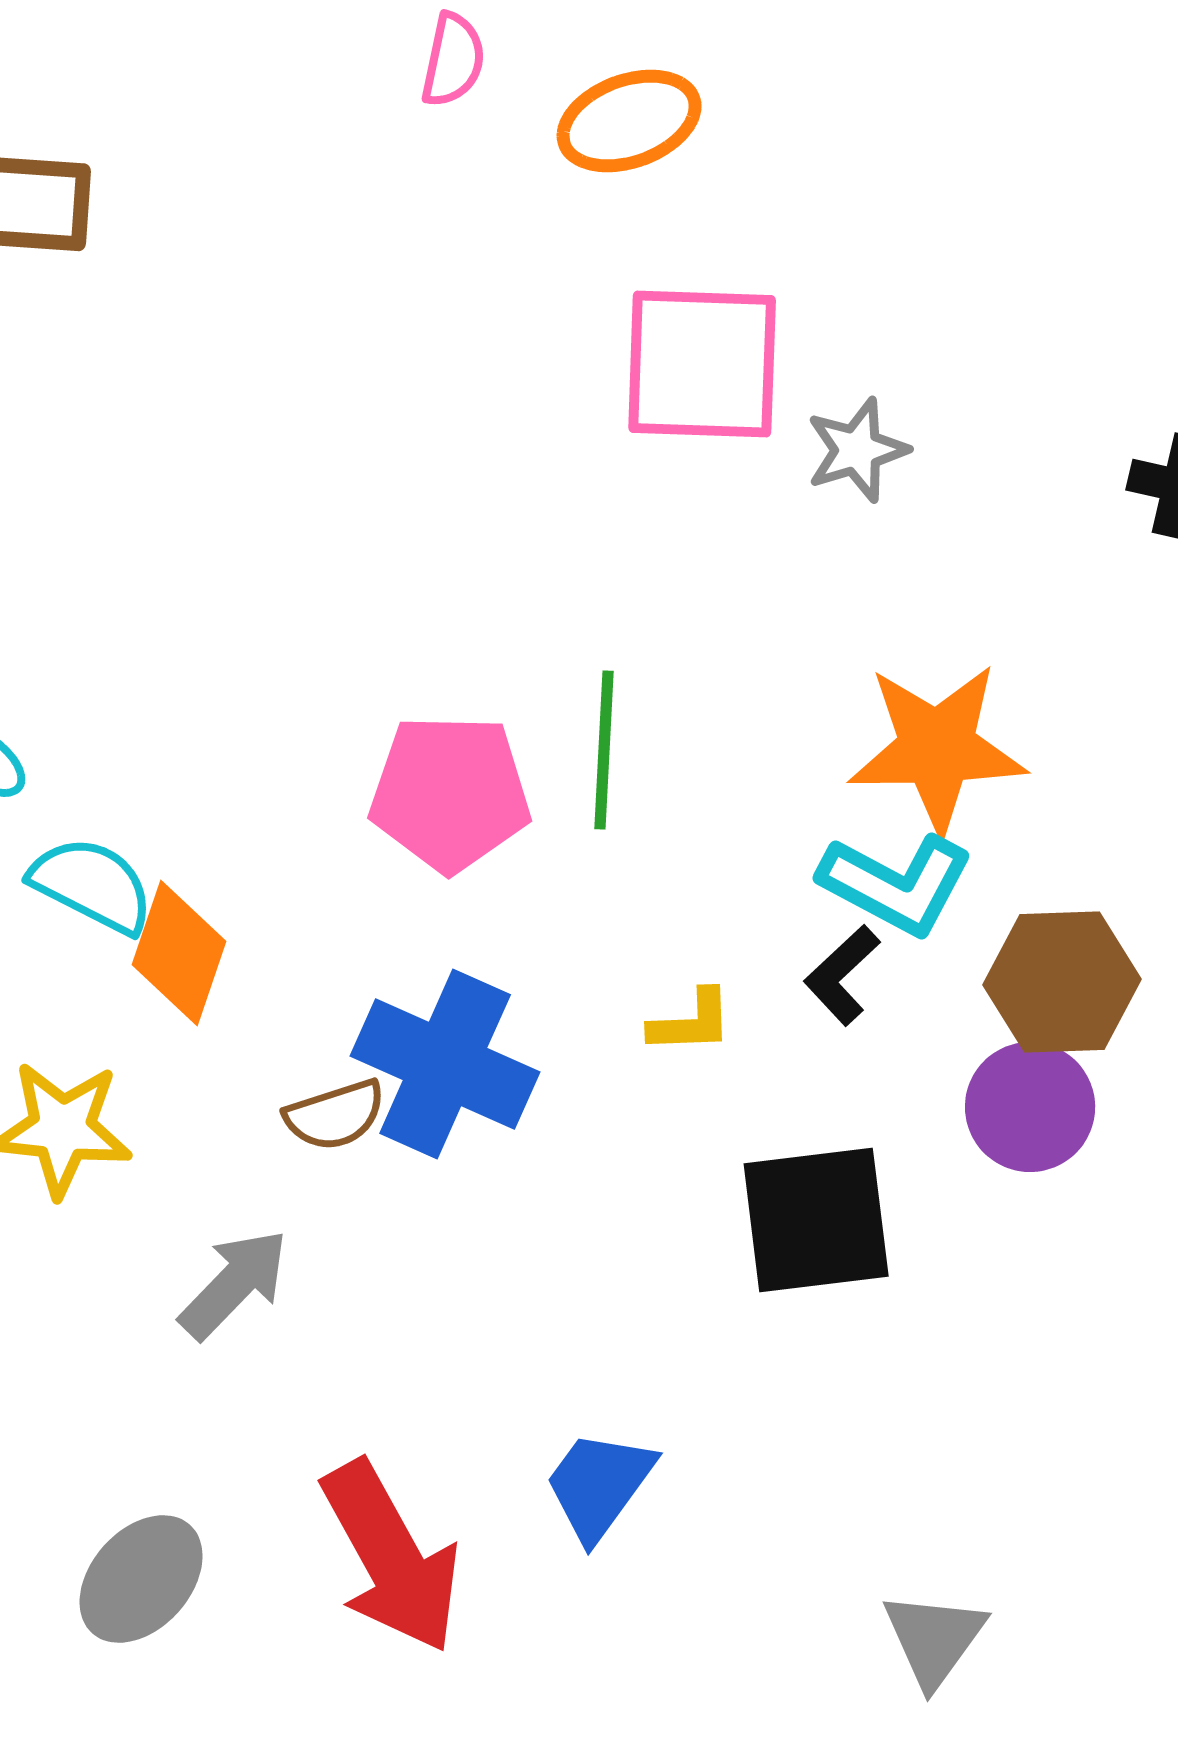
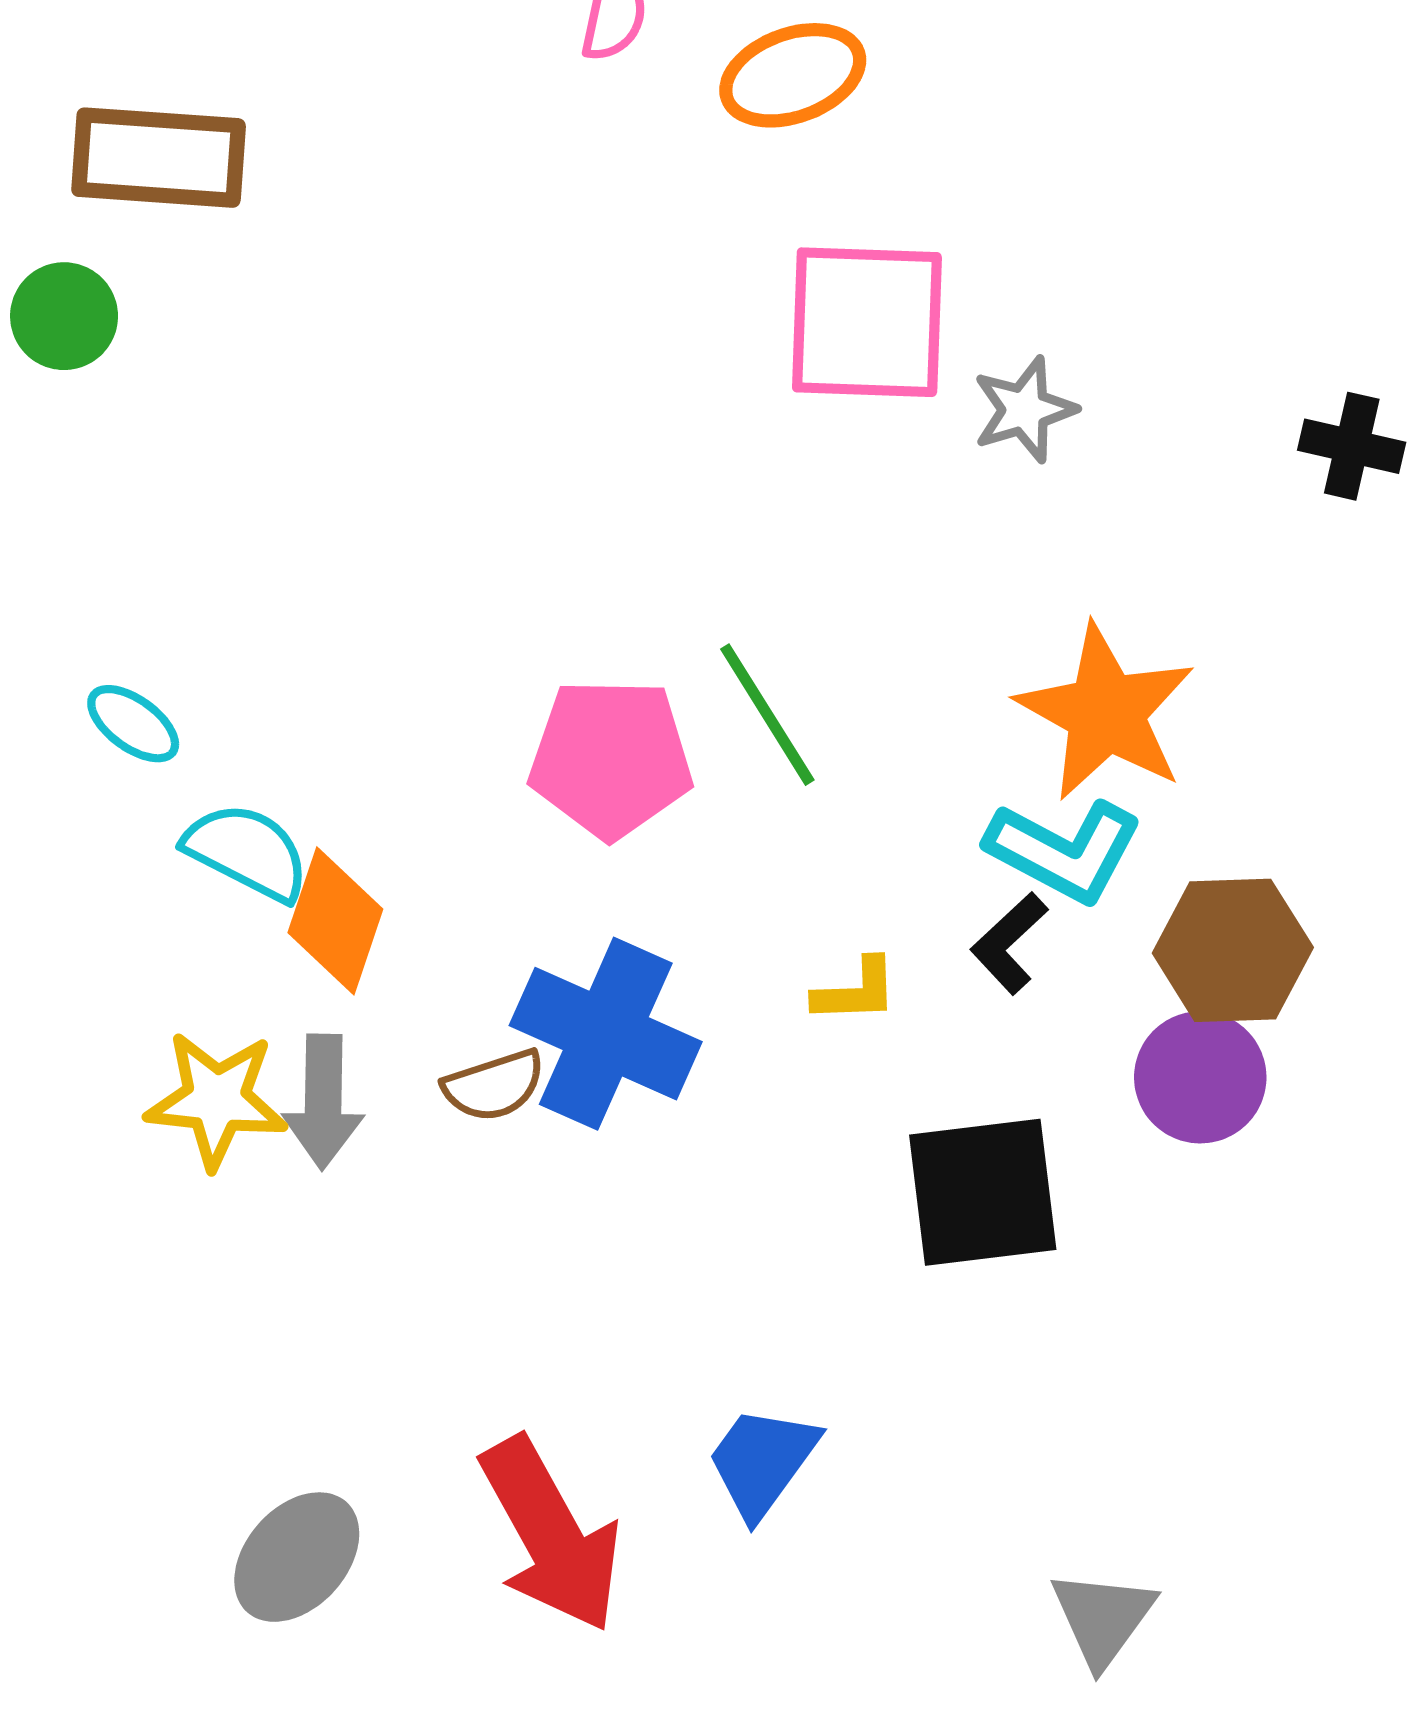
orange star: (937, 748) -> (1106, 712), turned 30
green line: (604, 750) -> (767, 715), turned -35
gray arrow: (234, 1284) -> (323, 1102), moved, turned 137

